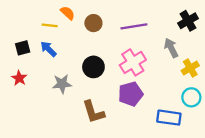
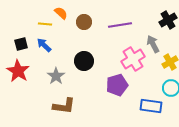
pink cross: (133, 62) -> (133, 59), moved
red star: (19, 78) -> (18, 71), size x1.6
gray star: (62, 84) -> (56, 76), turned -30
brown L-shape: (93, 112) -> (64, 106), moved, turned -65

